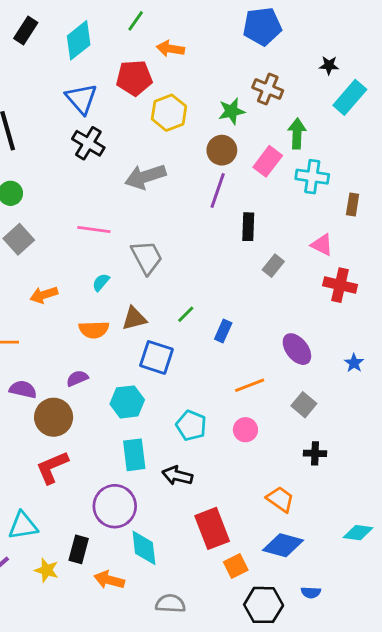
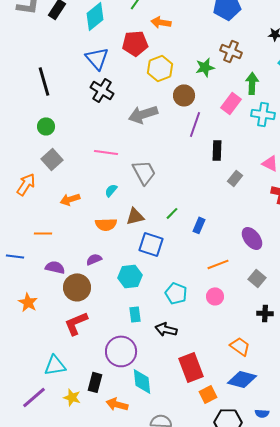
brown circle: (222, 150) -> (184, 95), moved
cyan rectangle: (134, 455) -> (135, 314), size x0.7

